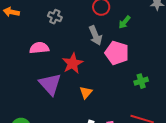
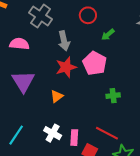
gray cross: (55, 17) -> (41, 16), size x1.6
gray arrow: (95, 35) -> (64, 41), moved
red star: (73, 63) -> (66, 67), moved

